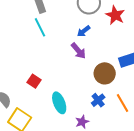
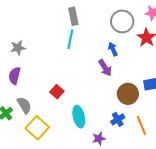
cyan line: (40, 27) -> (70, 39), turned 30
blue arrow: (84, 31) -> (113, 49), turned 96

